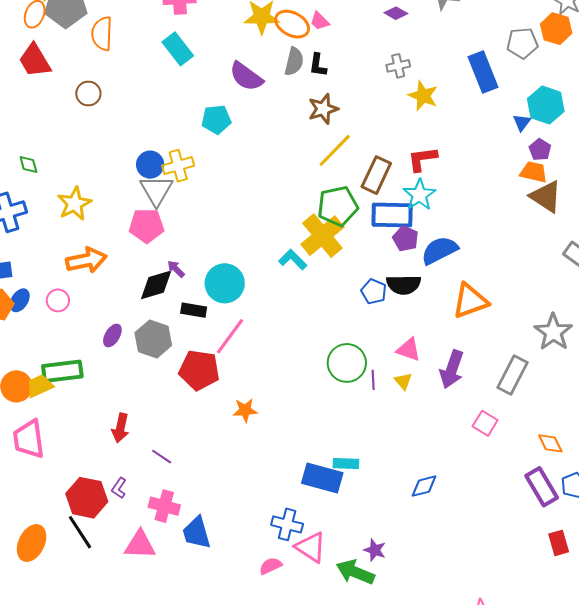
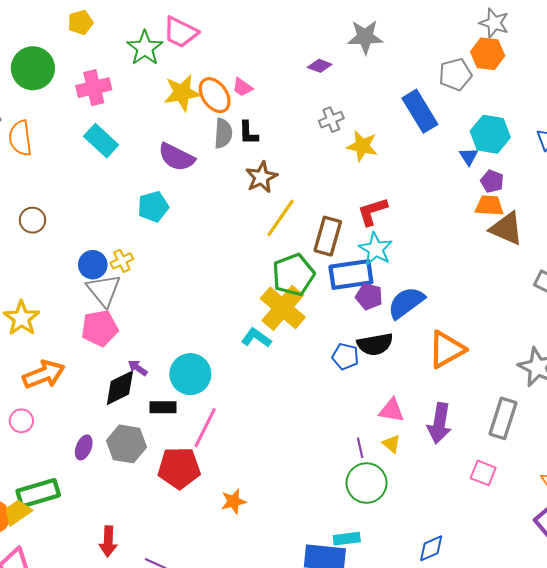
orange ellipse: (292, 24) -> (215, 95), turned 36
brown circle: (88, 94) -> (32, 220), moved
yellow cross: (178, 166) -> (122, 261), size x0.7
green circle: (347, 363) -> (367, 483), moved

